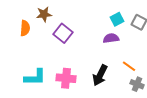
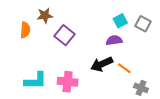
orange line: (129, 66) -> (124, 68), moved
black arrow: (100, 75) -> (102, 64), moved, turned 40

